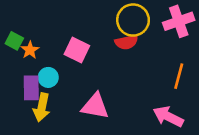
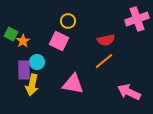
yellow circle: (133, 20) -> (68, 21), moved, size x0.6
red semicircle: (126, 42) -> (106, 40), moved
orange line: (179, 76) -> (104, 61), moved, turned 36

